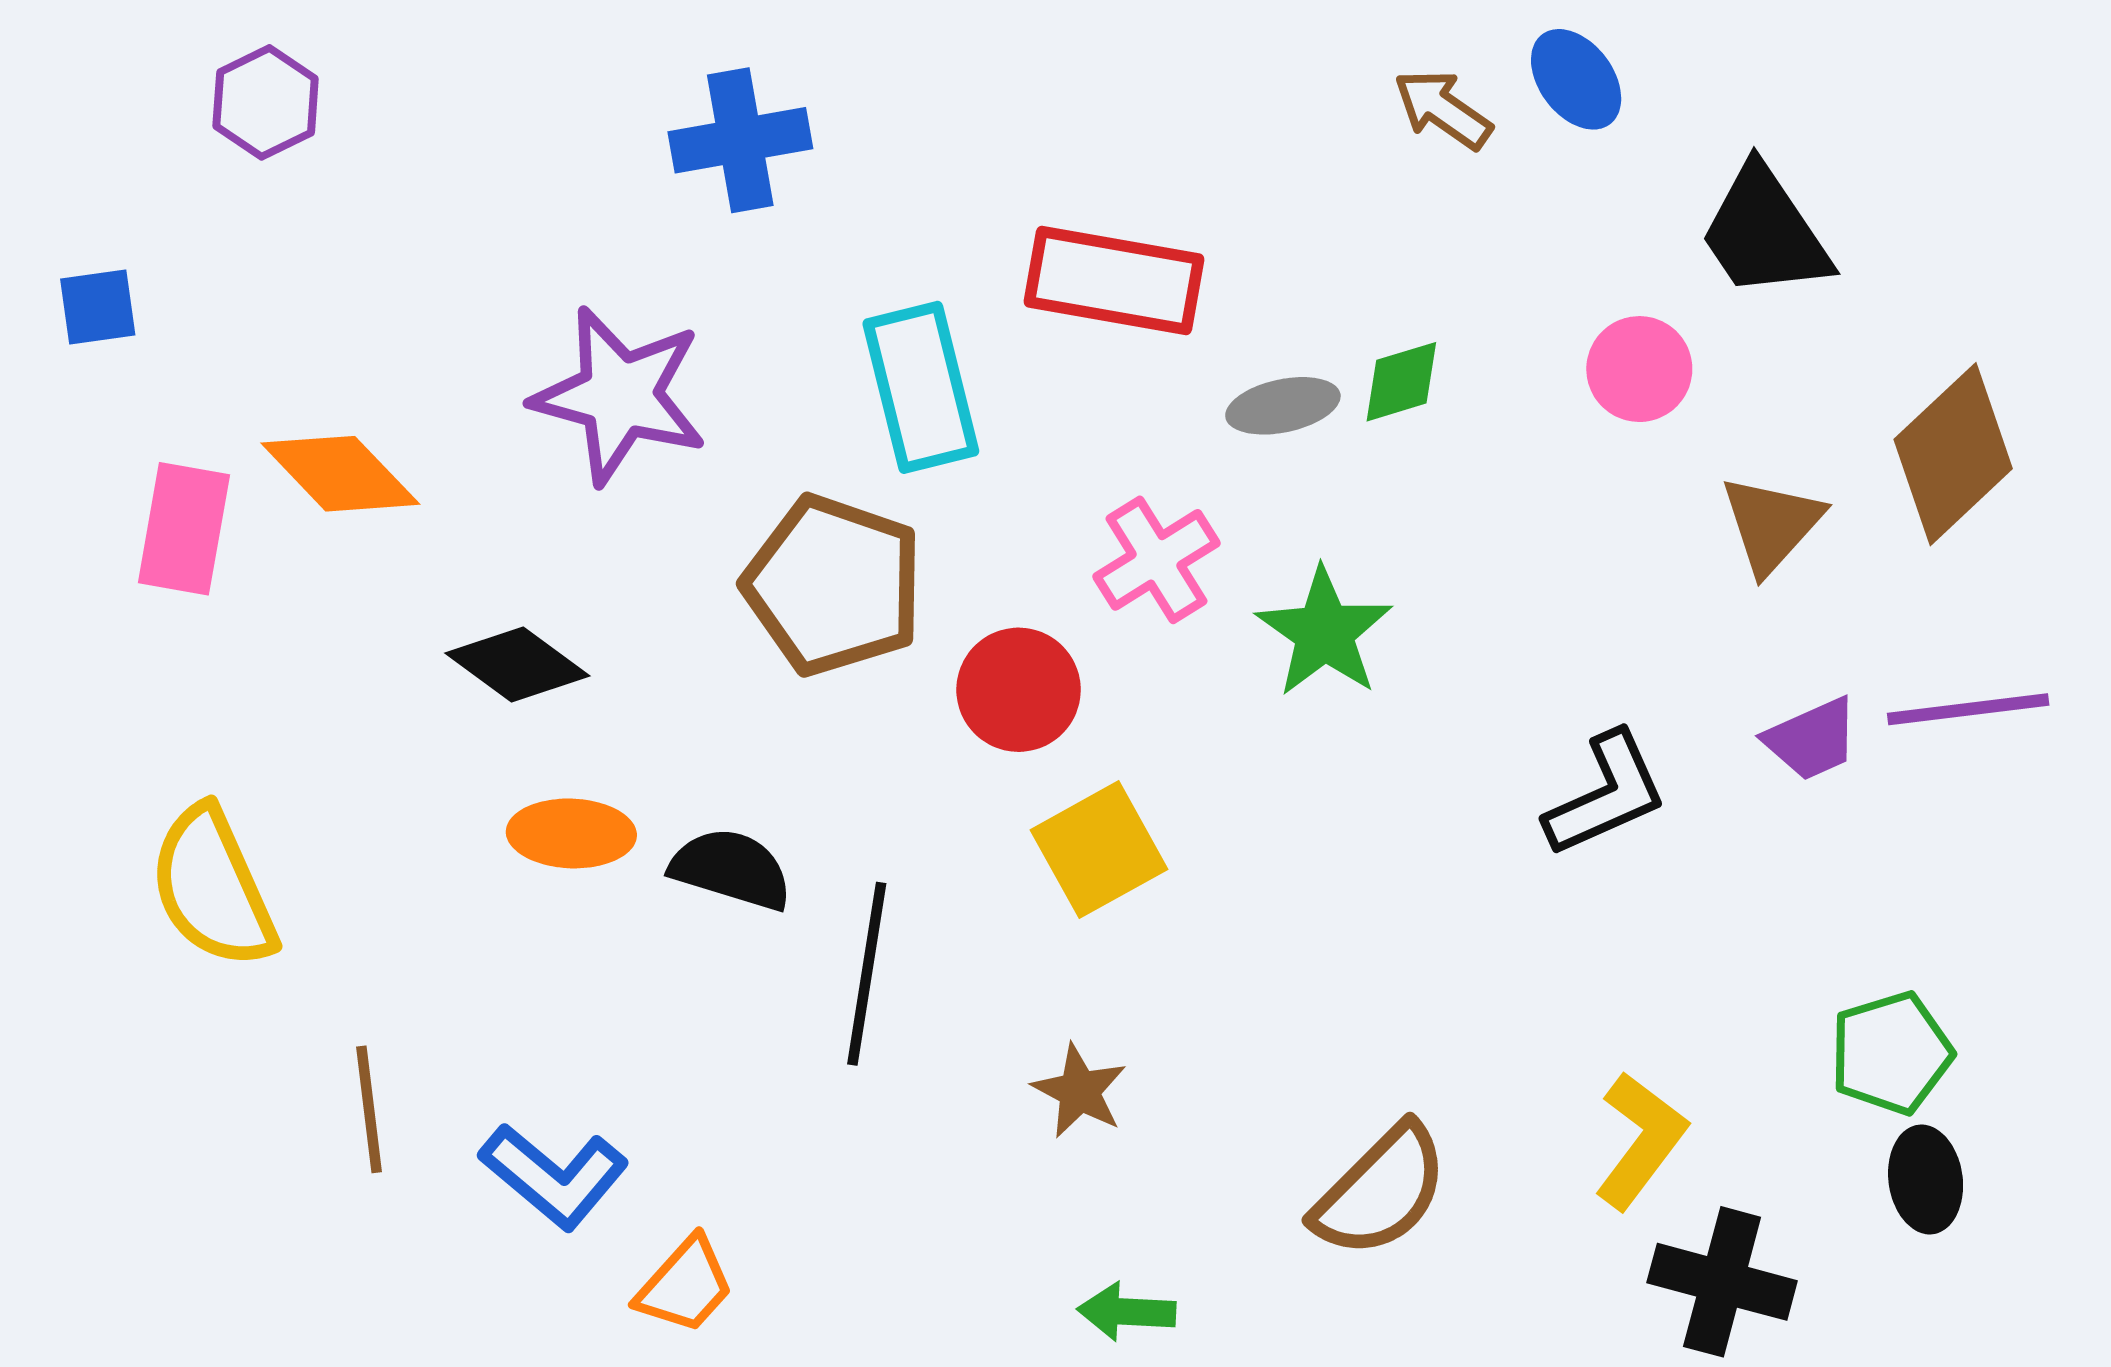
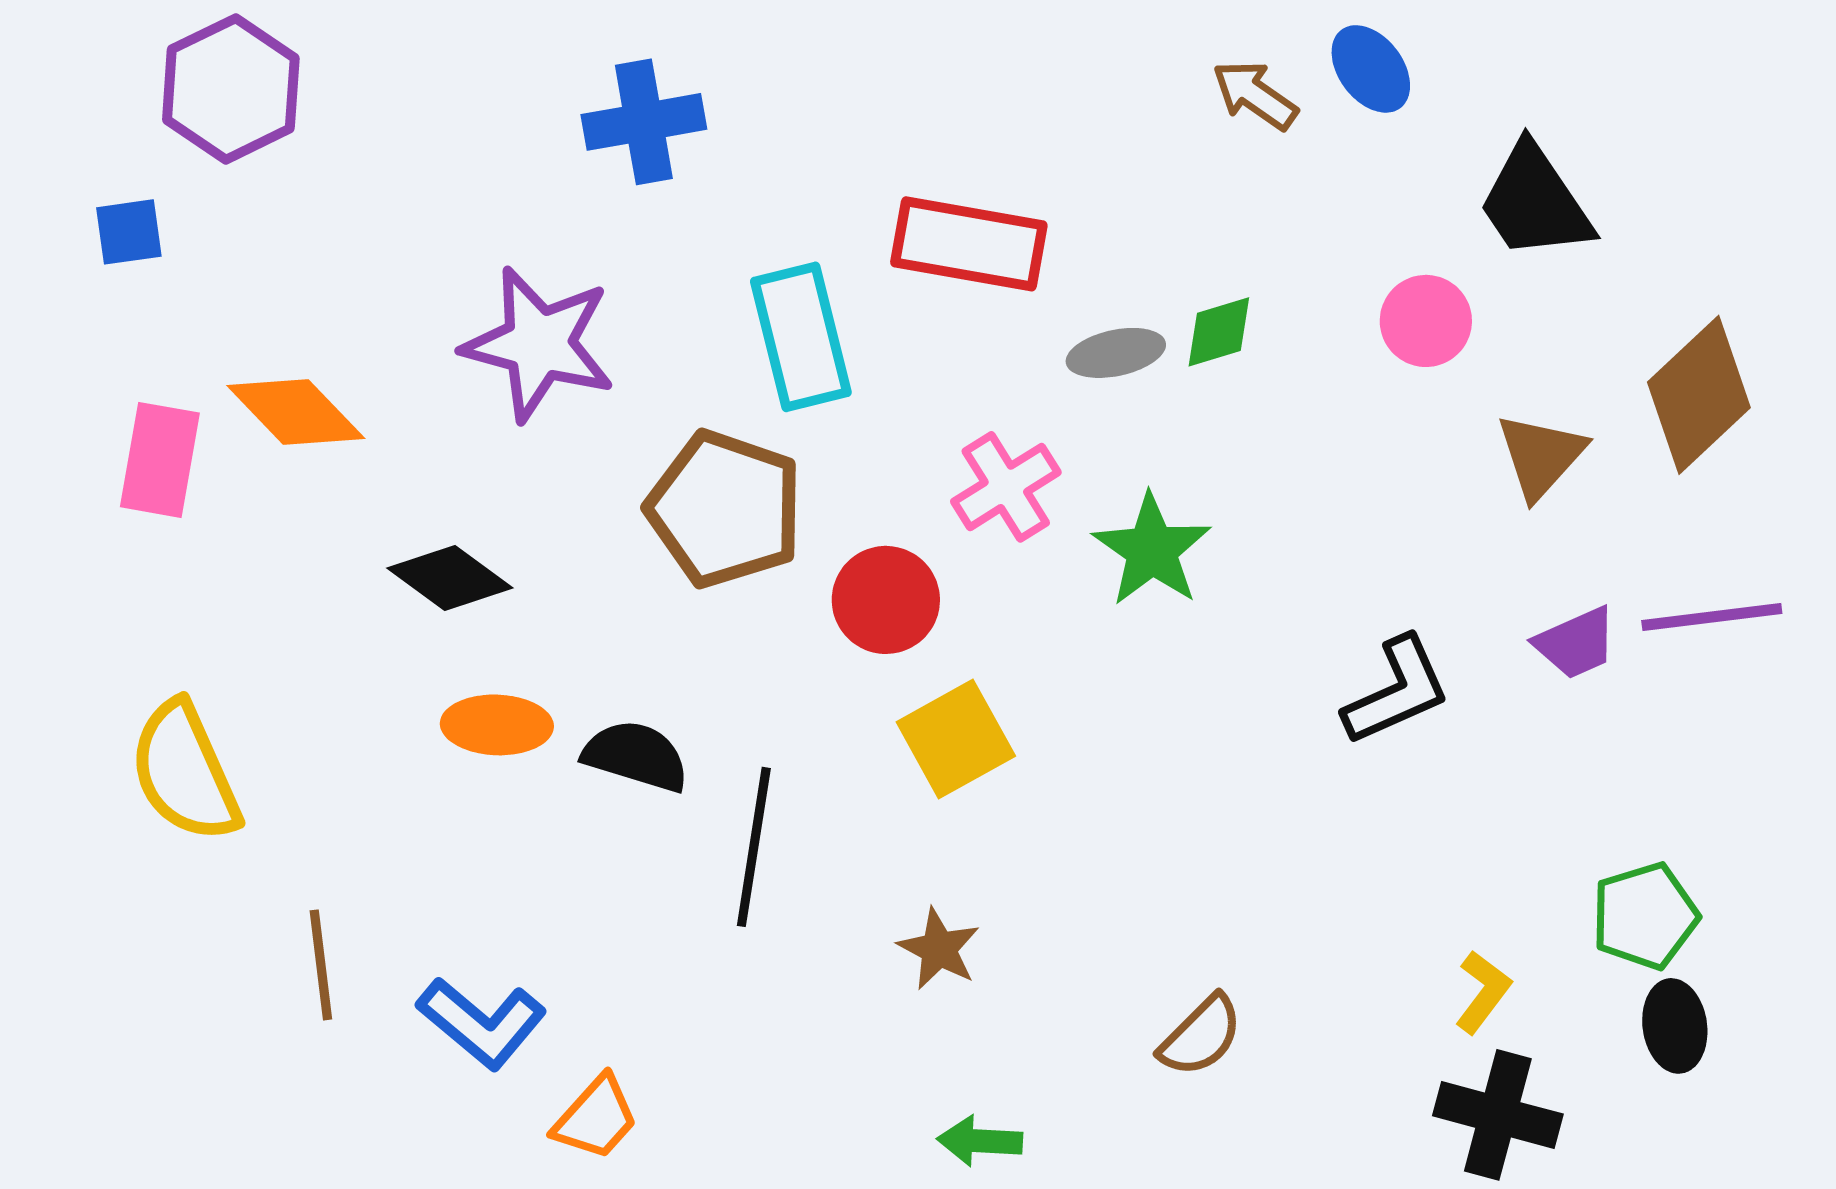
purple hexagon: (266, 102) -> (231, 89), size x1.5
blue square: (98, 307) -> (129, 232), moved
yellow L-shape: (1640, 1140) -> (1483, 992), moved, size x0.7
brown semicircle: (1381, 1191) -> (1201, 1036), size x0.7

